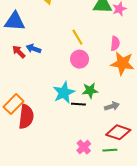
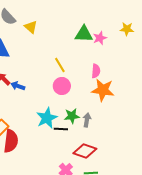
blue arrow: (33, 49) -> (18, 86), moved
gray arrow: (112, 106) -> (87, 120), moved, turned -64
red diamond: (118, 132) -> (85, 151), moved

